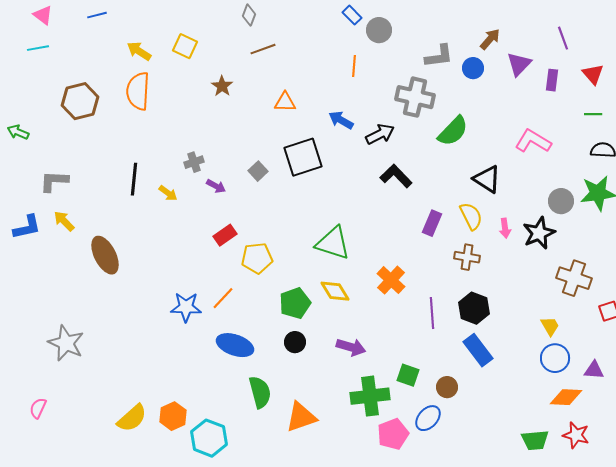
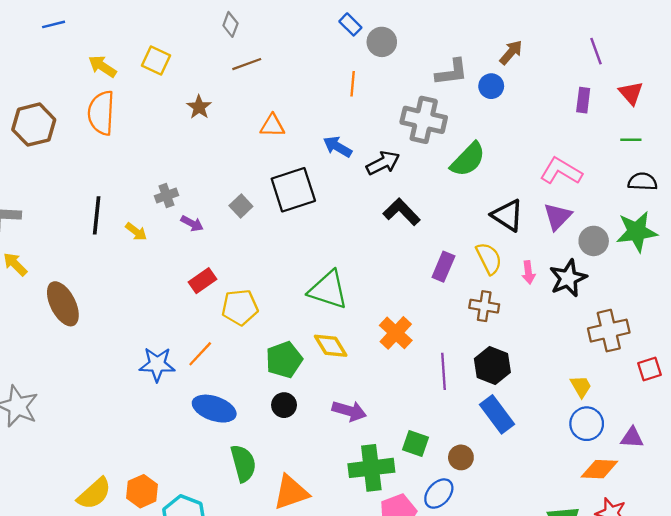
purple triangle: (519, 64) -> (558, 217), moved
brown cross: (574, 278) -> (609, 331), turned -32

